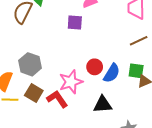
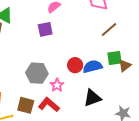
gray hexagon: (30, 64) -> (37, 73), moved
blue semicircle: (112, 73) -> (93, 66), turned -120
pink star: (71, 82) -> (57, 85), size x0.6

